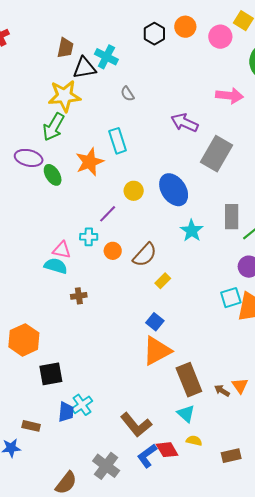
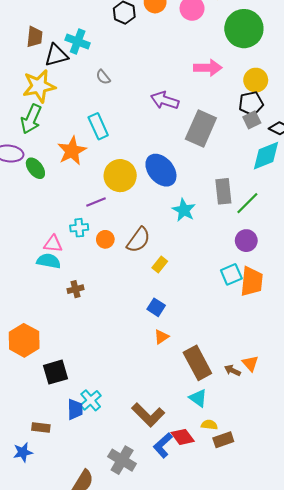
yellow circle: (134, 191) -> (120, 176), size x1.6
purple line: (108, 214) -> (96, 202), turned 30
orange triangle: (157, 351) -> (161, 337), size x0.5
brown rectangle: (231, 456) -> (223, 440), moved

